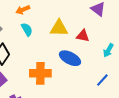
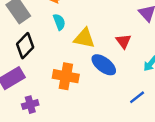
yellow triangle: (59, 28) -> (84, 38), moved
red triangle: (83, 36) -> (123, 41), turned 32

